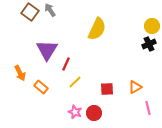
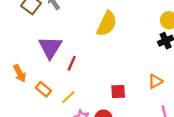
yellow line: (75, 82) -> (68, 97), moved
orange triangle: (135, 87) -> (155, 81), moved

